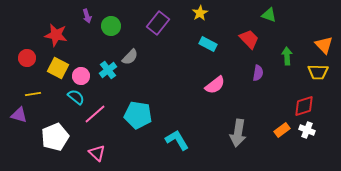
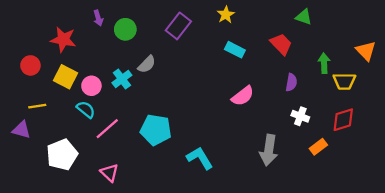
yellow trapezoid: (318, 72) -> (344, 81), moved
white cross: (307, 130) -> (300, 116), moved

